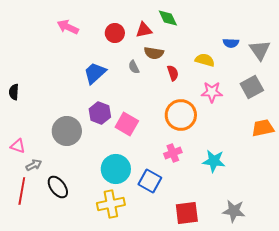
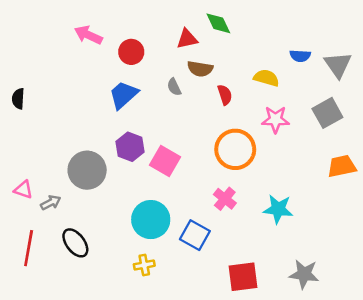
red circle: (115, 33) -> (131, 52), moved
black semicircle: (14, 92) -> (18, 99), moved
pink cross: (173, 153) -> (225, 199), turned -30
gray arrow: (34, 165) -> (51, 203), moved
yellow cross: (111, 204) -> (144, 265), size x0.6

